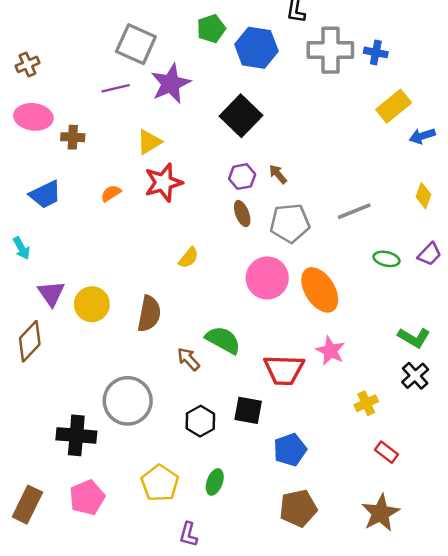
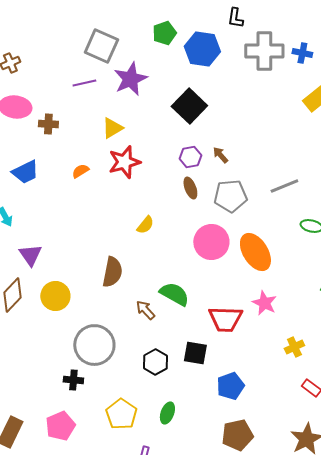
yellow circle: (92, 304) -> (55, 296), moved
black cross: (76, 435) -> (73, 380), moved, size x0.6

